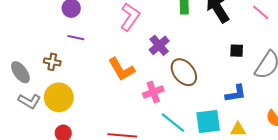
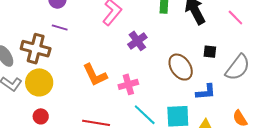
brown cross: (52, 62) -> (36, 49), size x1.8
orange L-shape: (122, 69) -> (95, 75), moved
brown ellipse: (184, 72) -> (181, 67), moved

